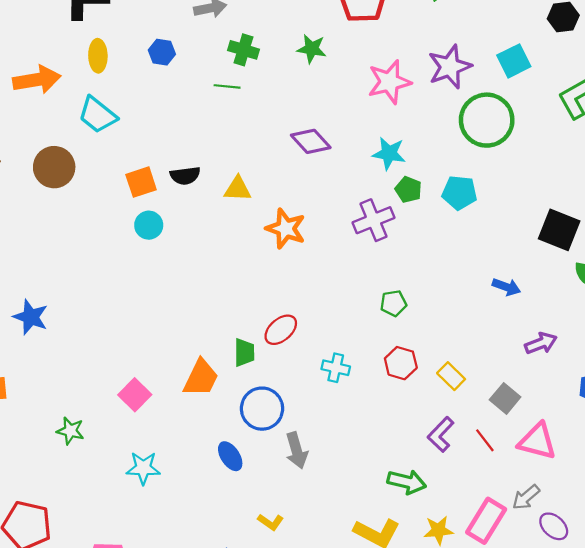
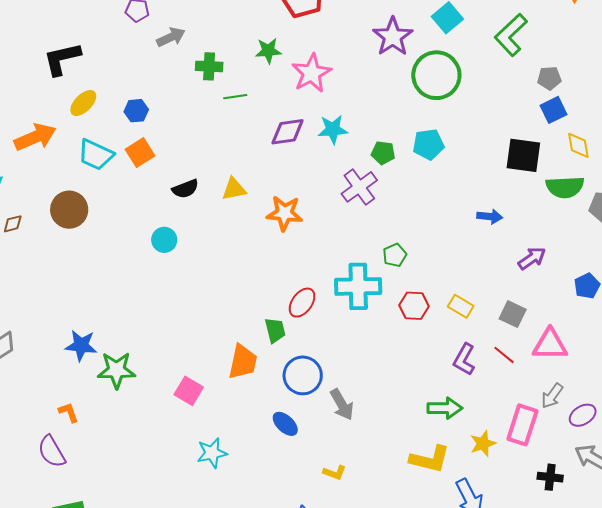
blue hexagon: (162, 52) -> (136, 111), moved
yellow ellipse: (98, 56) -> (83, 103), turned 60
pink star: (389, 82) -> (311, 73), moved
green line: (227, 86) -> (235, 97), moved
purple diamond: (311, 141) -> (288, 132), turned -42
cyan star: (389, 153) -> (333, 129), moved
orange square: (141, 182) -> (140, 153), moved
cyan cross: (336, 368) -> (358, 286), moved, size x1.8
green star: (70, 431) -> (116, 370), moved, size x1.5
purple ellipse: (554, 526) -> (583, 415), turned -60

